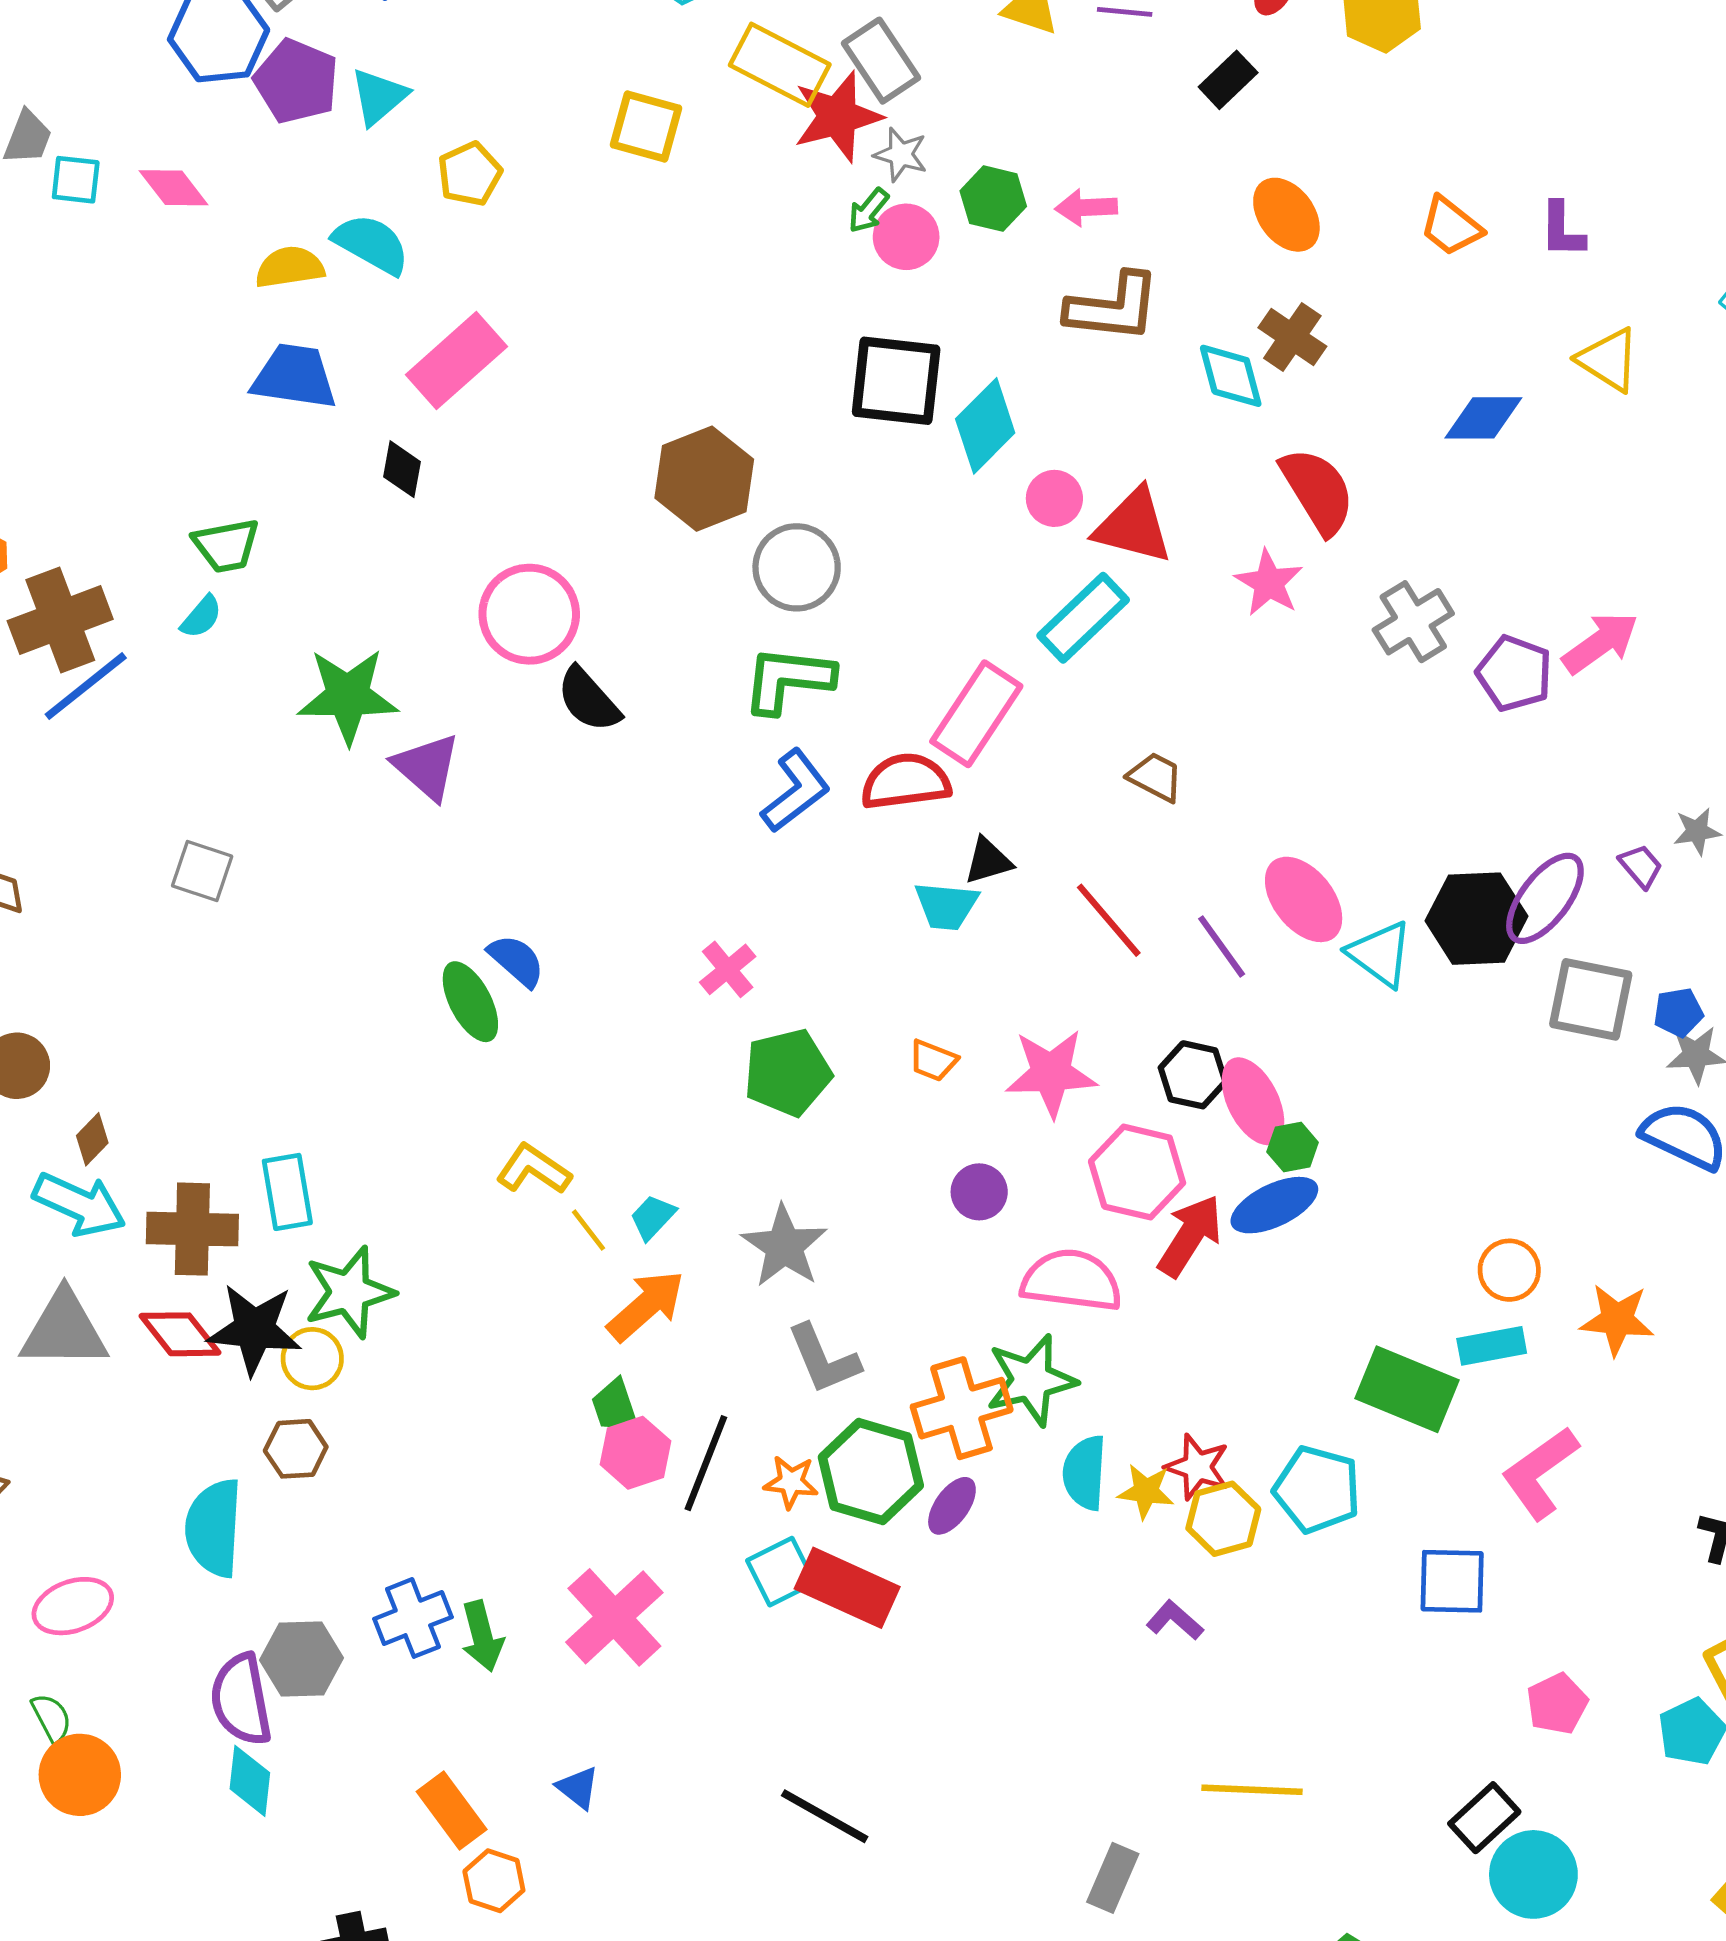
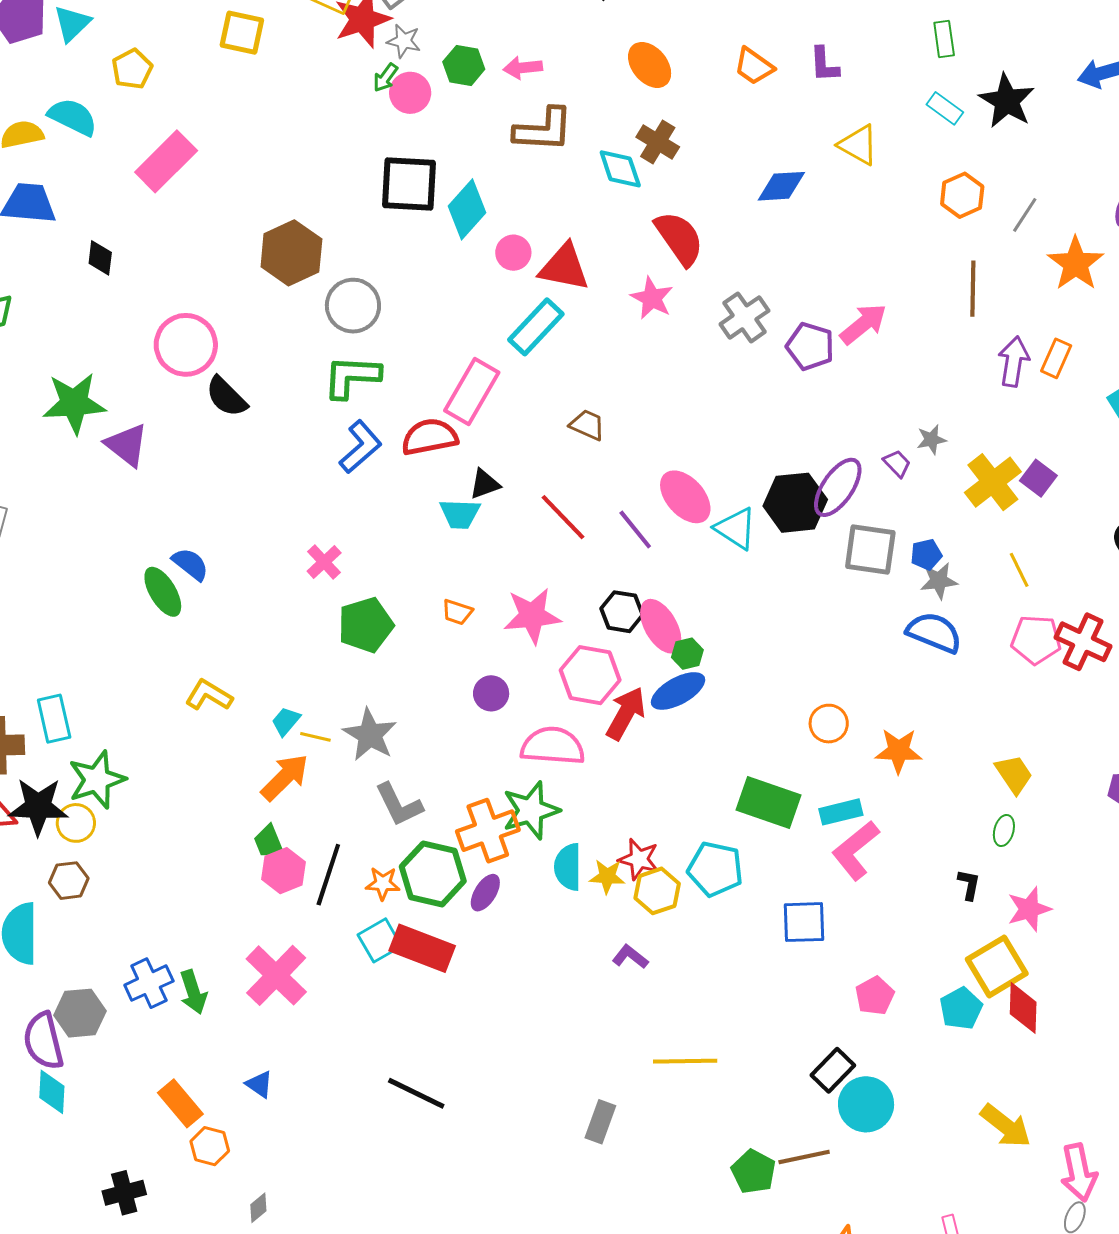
pink rectangle: (456, 361) -> (166, 161), moved
yellow line: (588, 1230) -> (315, 737), moved, turned -36
cyan rectangle: (1492, 1346) -> (841, 812), moved

